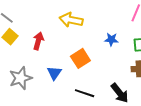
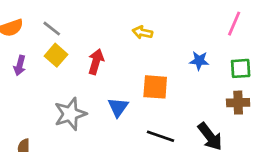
yellow arrow: (71, 20) -> (143, 32), size x0.6
orange square: (80, 58) -> (155, 87), turned 36

